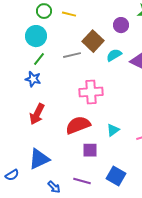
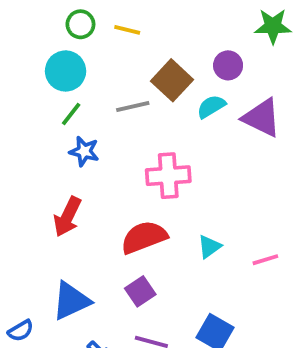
purple circle: (121, 25) -> (228, 65), moved
blue star: (33, 79) -> (84, 151), moved
purple square: (90, 150) -> (140, 291), moved, turned -35

